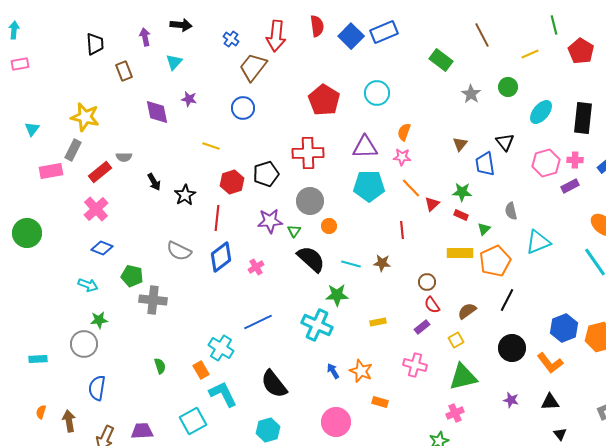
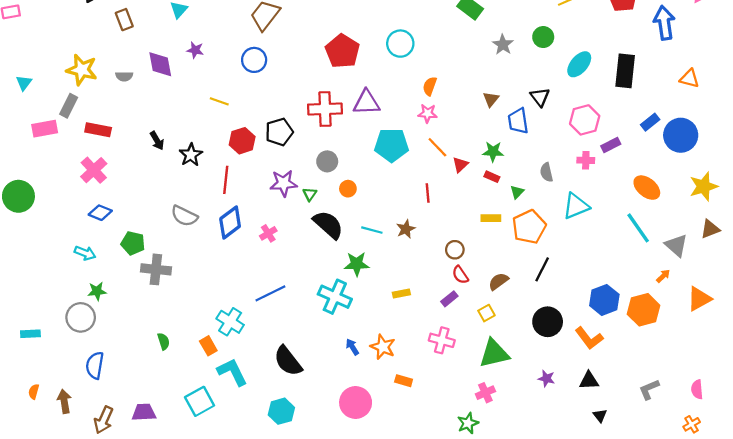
purple triangle: (365, 147) -> (366, 102), moved
gray semicircle: (124, 157) -> (124, 76), moved
pink cross: (575, 160) -> (586, 160), moved
red rectangle: (100, 172) -> (98, 130), turned 50
gray circle: (310, 201) -> (327, 161), size x0.7
yellow rectangle: (460, 253) -> (491, 218), size x0.7
brown star: (382, 263) -> (406, 229), turned -30

